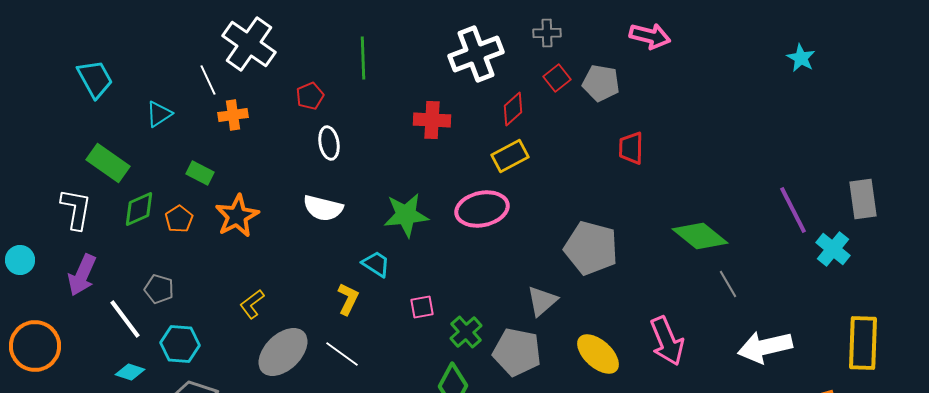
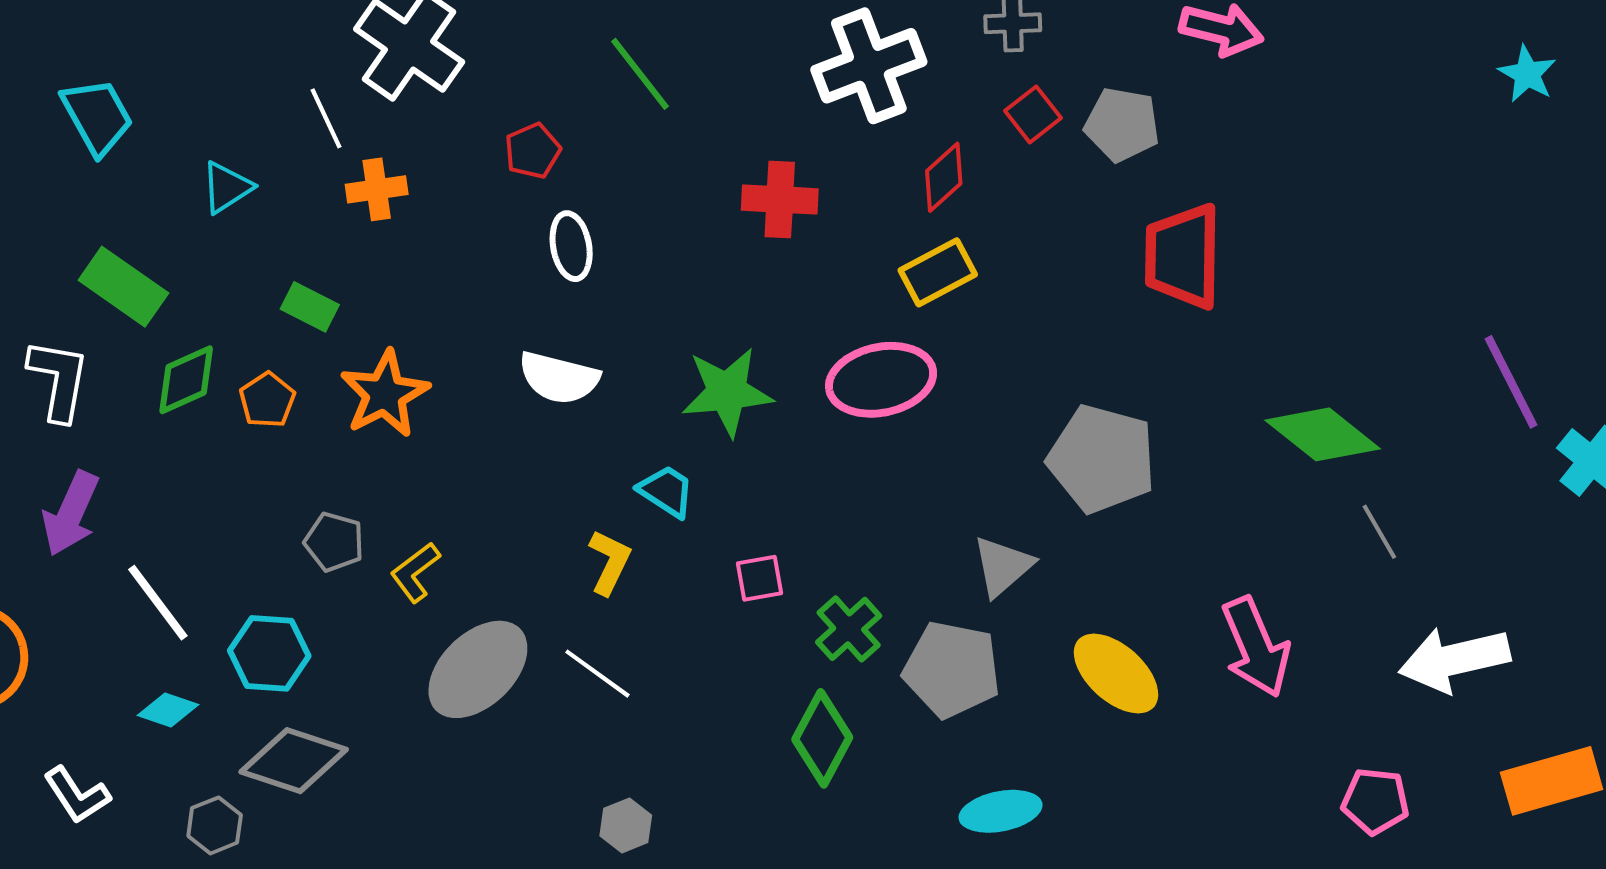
green line: (363, 58) -> (640, 74), turned -36
red trapezoid: (631, 148) -> (1183, 256), size x1.6
gray pentagon: (159, 289) -> (334, 542), moved

